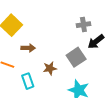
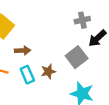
cyan rectangle: (28, 81) -> (27, 75), moved

